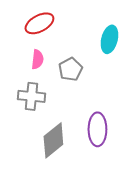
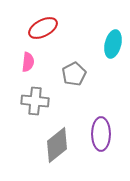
pink semicircle: (37, 59) -> (28, 62), moved

